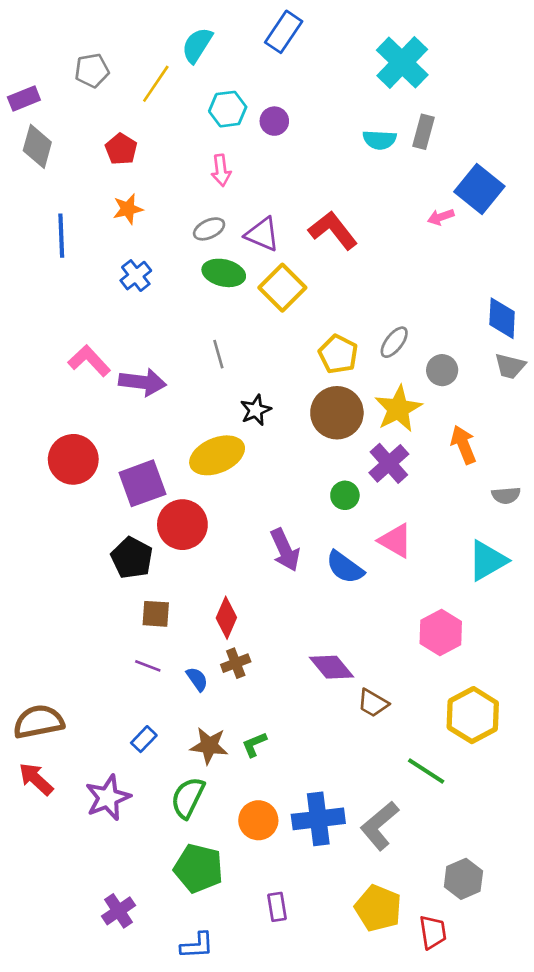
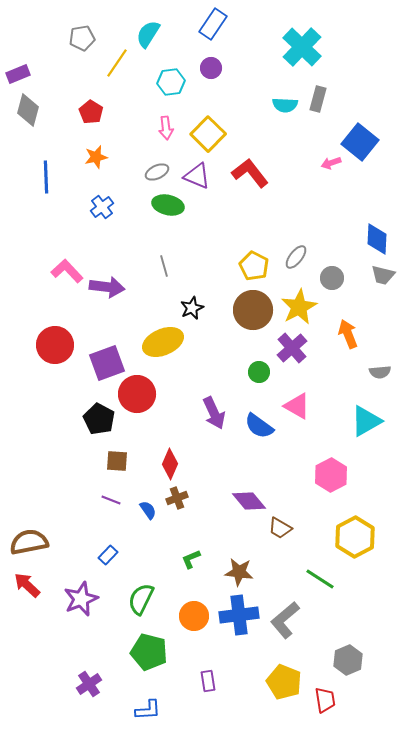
gray pentagon: (92, 70) -> (82, 38), moved
purple circle: (274, 121) -> (211, 68), moved
yellow square: (282, 288) -> (208, 134), moved
brown star: (209, 746) -> (239, 572), moved

